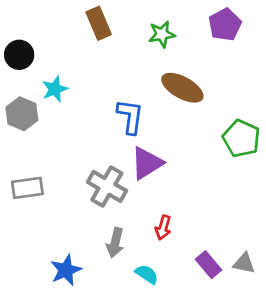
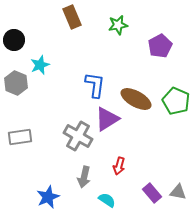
purple pentagon: (225, 25) -> (160, 46), moved
brown ellipse: (182, 88) -> (136, 99), moved

